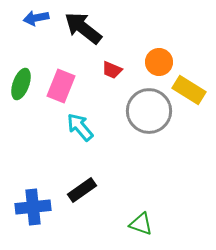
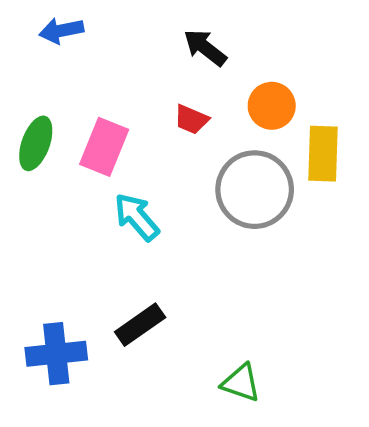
black arrow: (83, 28) -> (205, 48), moved, size x0.7
yellow rectangle: (189, 90) -> (323, 154), turned 60

